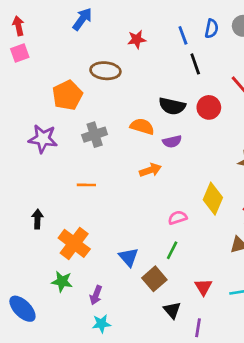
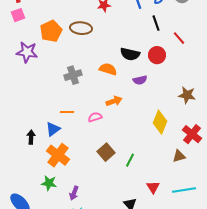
black line: (195, 64) -> (156, 23), moved
orange pentagon: (67, 95) -> (51, 31), moved
purple star: (43, 139) -> (27, 52), moved
purple semicircle: (172, 141) -> (140, 80), moved
pink semicircle: (178, 218) -> (95, 117), moved
blue triangle: (129, 257) -> (53, 129), moved, turned 35
brown square: (154, 279) -> (106, 152), moved

